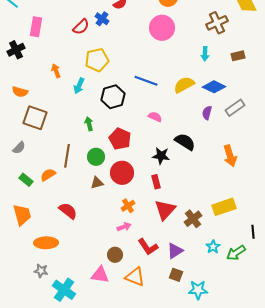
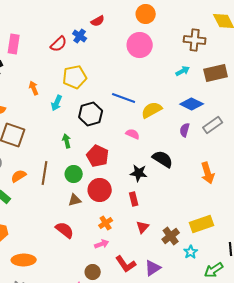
brown cross: (217, 23) -> (195, 40), turned 30
cyan arrow: (205, 54) -> (183, 71), turned -120
brown rectangle: (238, 56) -> (216, 73), size x1.6
yellow semicircle: (184, 85) -> (152, 110), moved
orange semicircle: (48, 175) -> (19, 176), moved
red triangle: (165, 210) -> (143, 227), size x0.6
red semicircle: (68, 211) -> (65, 230), moved
cyan star: (213, 247) -> (191, 252), moved

